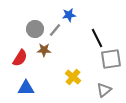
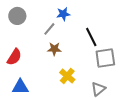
gray circle: (35, 29) -> (17, 16), moved
brown star: (44, 50) -> (54, 49), moved

